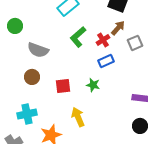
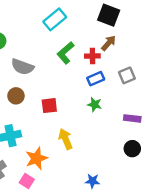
red cross: (103, 40) -> (92, 56), turned 32
gray square: (135, 43) -> (127, 75), moved
green star: (93, 85) -> (95, 104), moved

